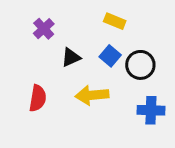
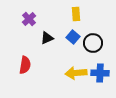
yellow rectangle: (115, 21) -> (76, 14), turned 64
yellow arrow: (92, 95) -> (76, 73), moved

